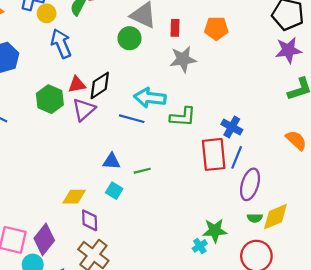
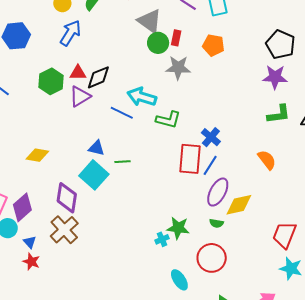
green circle: (129, 38) -> (158, 43), moved
blue arrow: (61, 44) -> (70, 33), turned 44
cyan square: (114, 191) -> (94, 175), size x1.8
yellow diamond: (74, 197) -> (37, 155), moved
yellow diamond: (275, 217) -> (239, 205), moved
purple diamond: (90, 220) -> (67, 198), size x1.4

